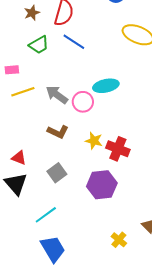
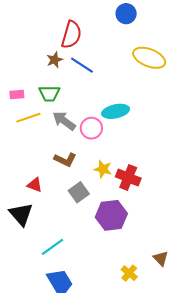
brown star: (32, 13) -> (55, 60), moved
green trapezoid: (39, 45) -> (49, 93), moved, turned 30
red triangle: (19, 158) -> (35, 185), moved
gray square: (57, 173) -> (79, 192), moved

